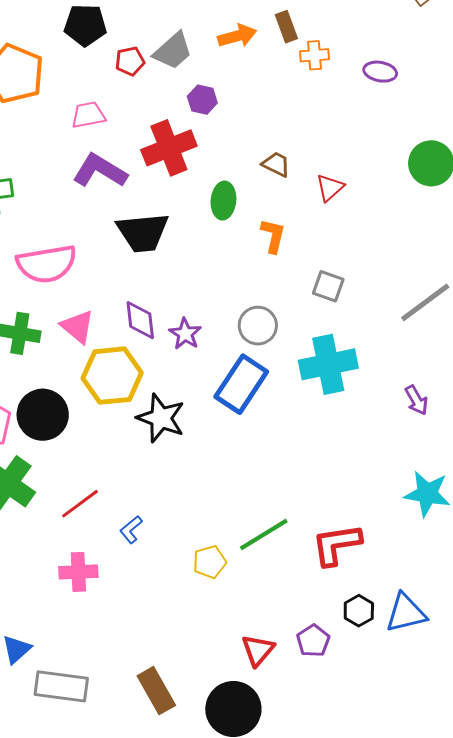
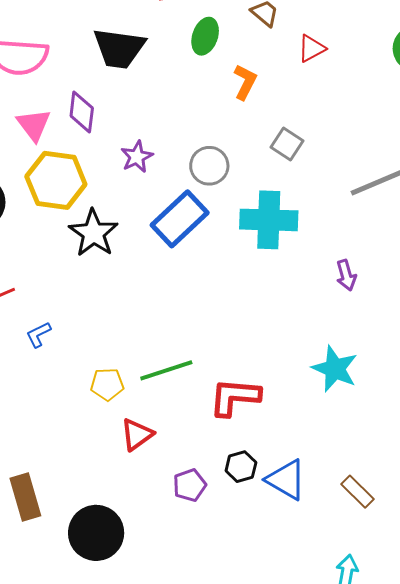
purple diamond: (140, 320) -> (82, 112), moved
blue triangle: (406, 613) -> (286, 480), turned 30
red triangle: (258, 650) -> (137, 434), moved

